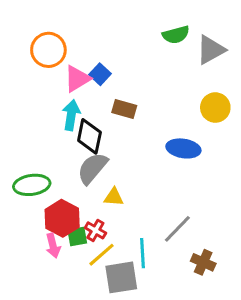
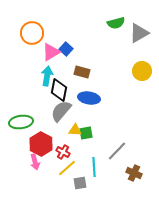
blue ellipse: (183, 148) -> (89, 98), moved
green square: (77, 236) -> (86, 133), moved
gray square: (121, 277) -> (80, 183), size x0.6

